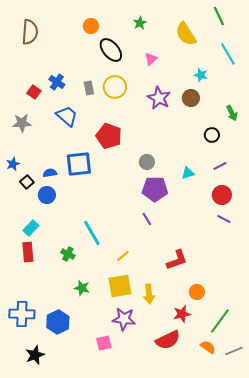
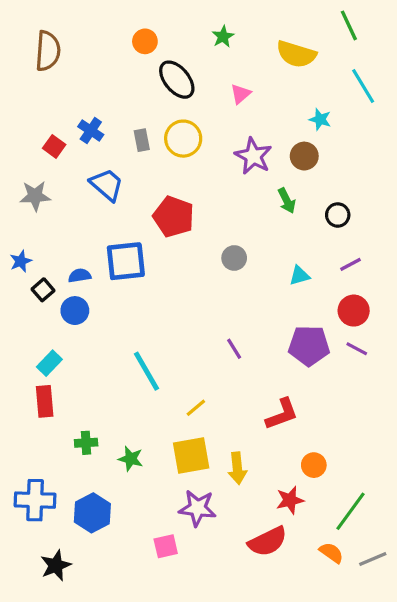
yellow semicircle: (186, 34) -> (296, 54), turned -40
green arrow: (232, 113) -> (287, 201), moved
purple pentagon: (155, 189) -> (309, 346), moved
green cross: (68, 254) -> (86, 443), moved, turned -32

